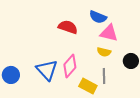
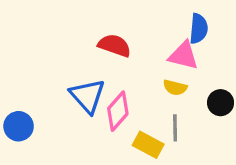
blue semicircle: (98, 17) -> (199, 29), moved, turned -108
blue triangle: (47, 70) -> (88, 96), moved

